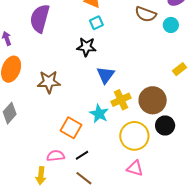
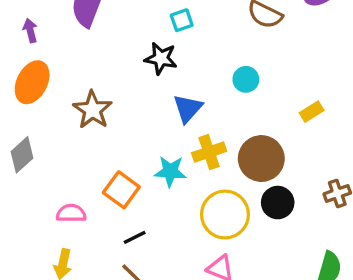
cyan circle: (171, 25) -> (246, 79), moved
brown star: (49, 82) -> (92, 110), turned 30
cyan star: (99, 114) -> (170, 171), turned -30
pink semicircle: (56, 156) -> (71, 213), moved

